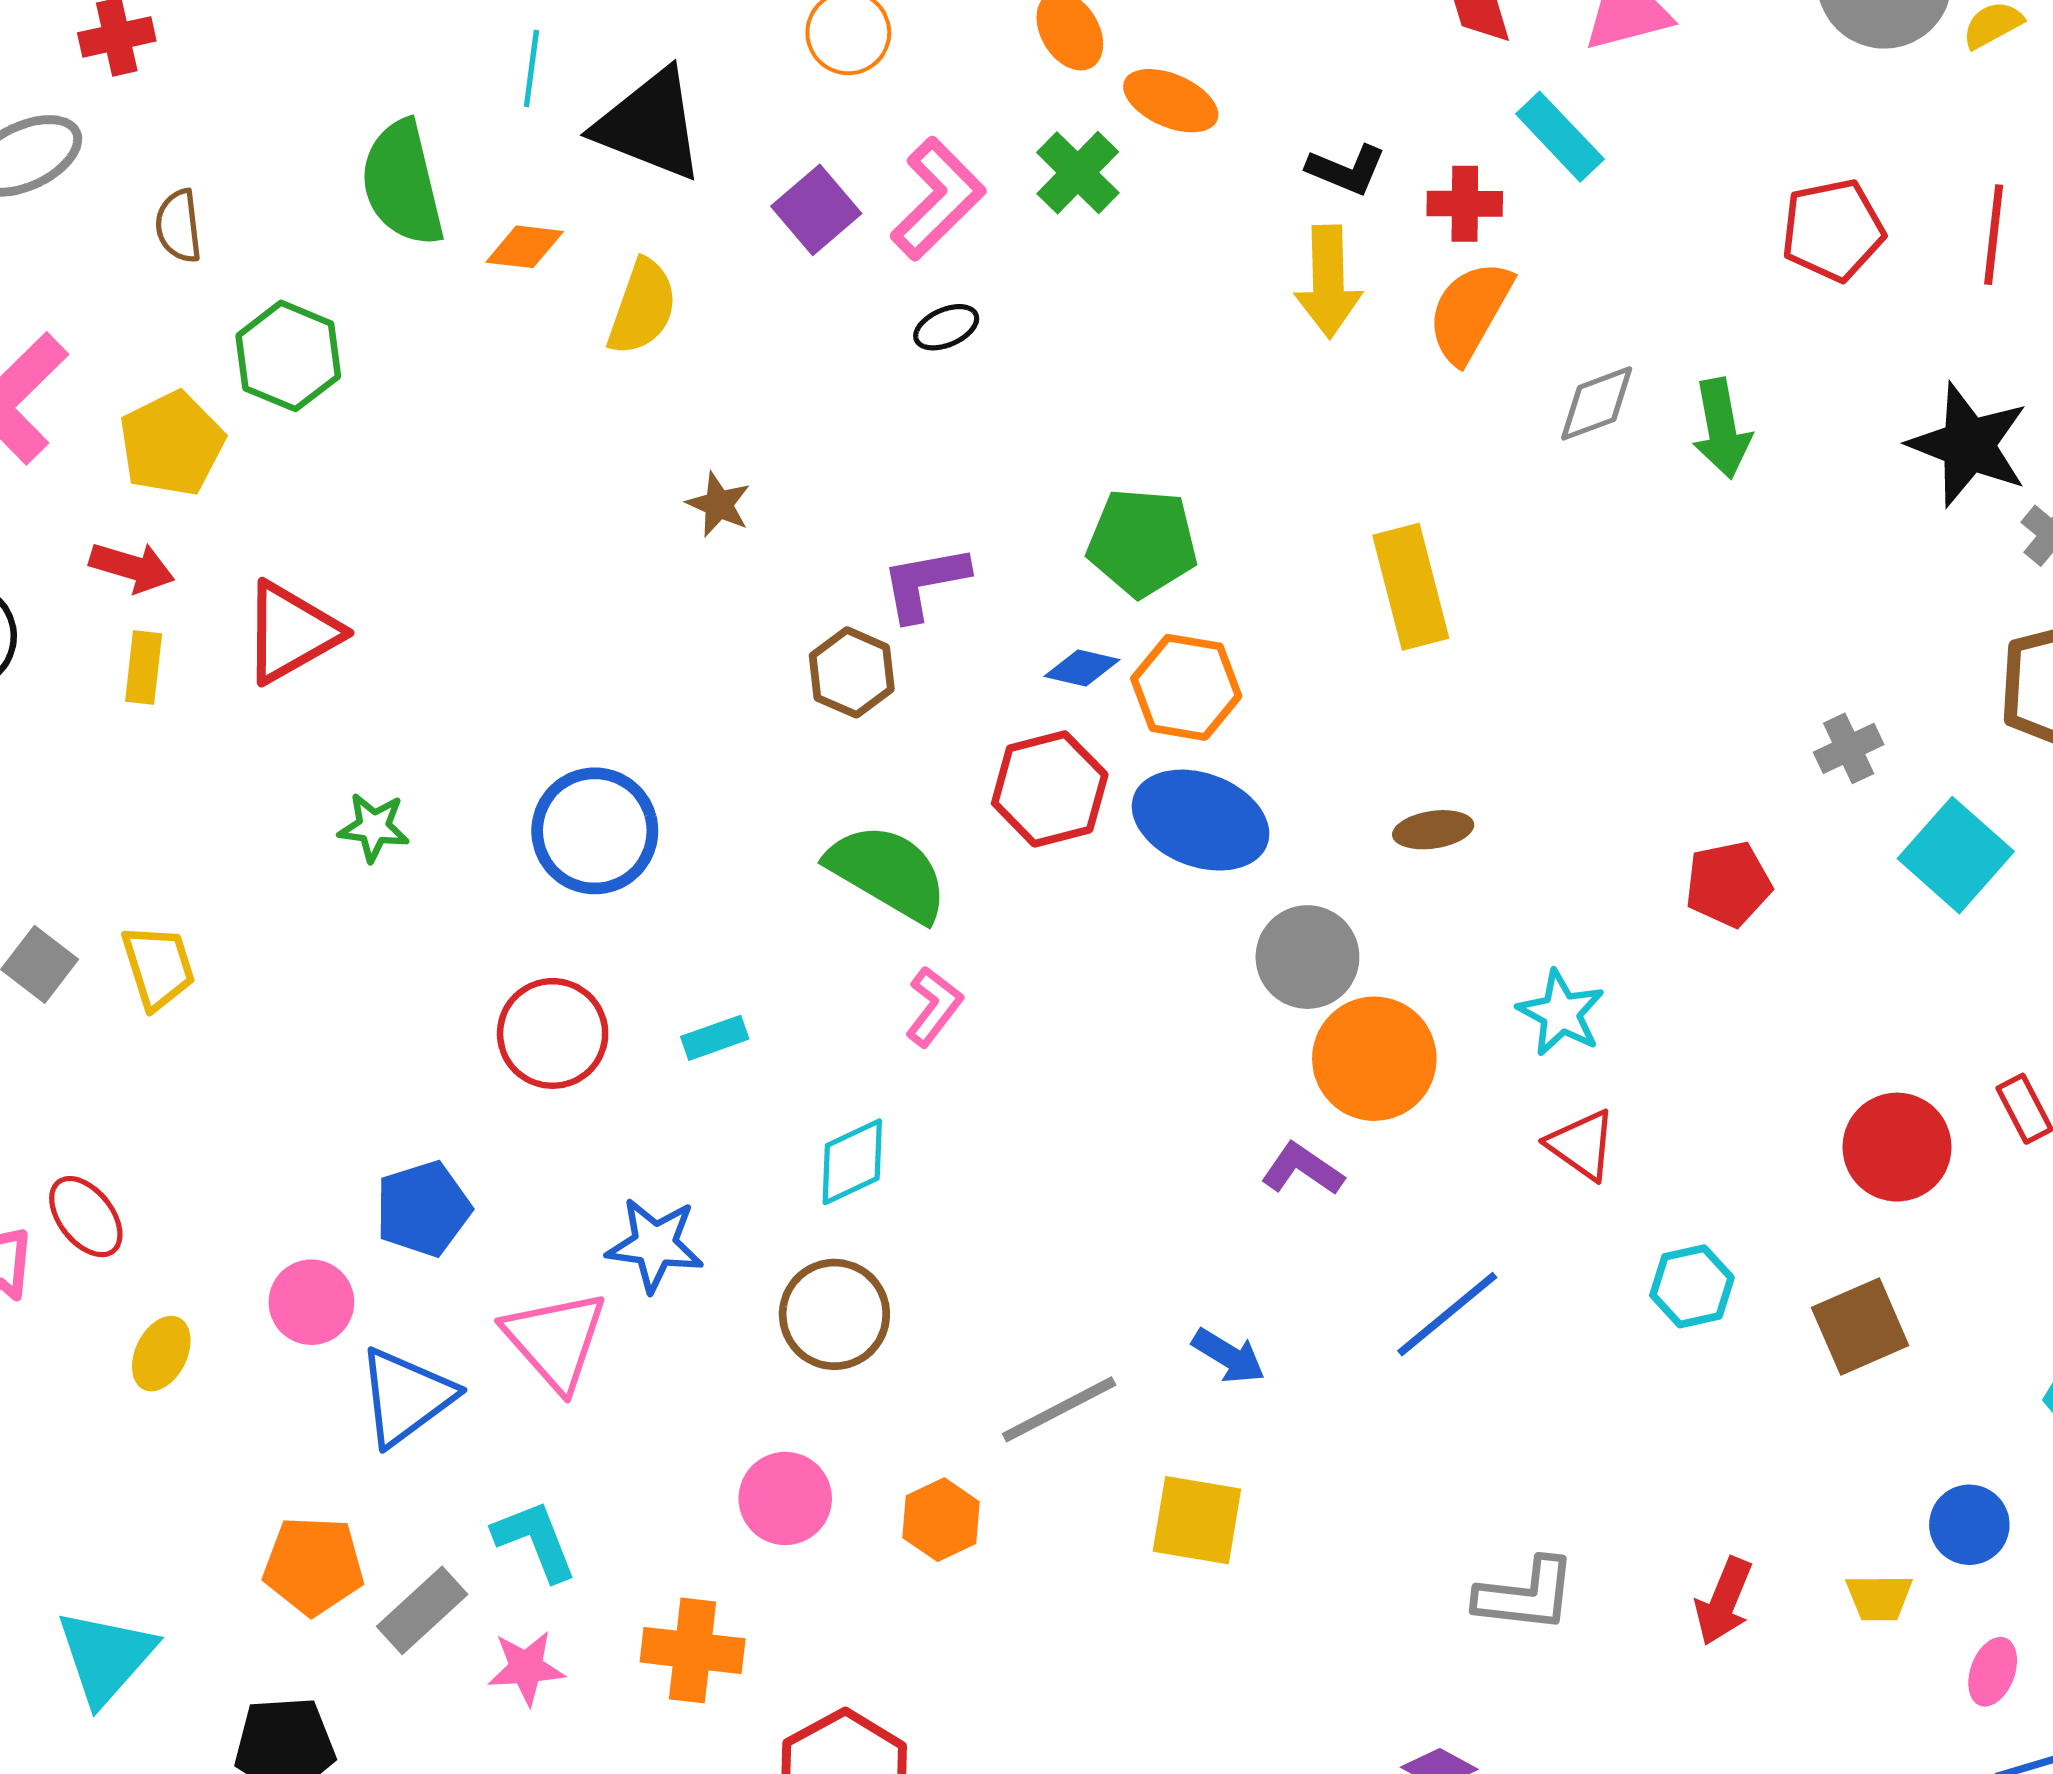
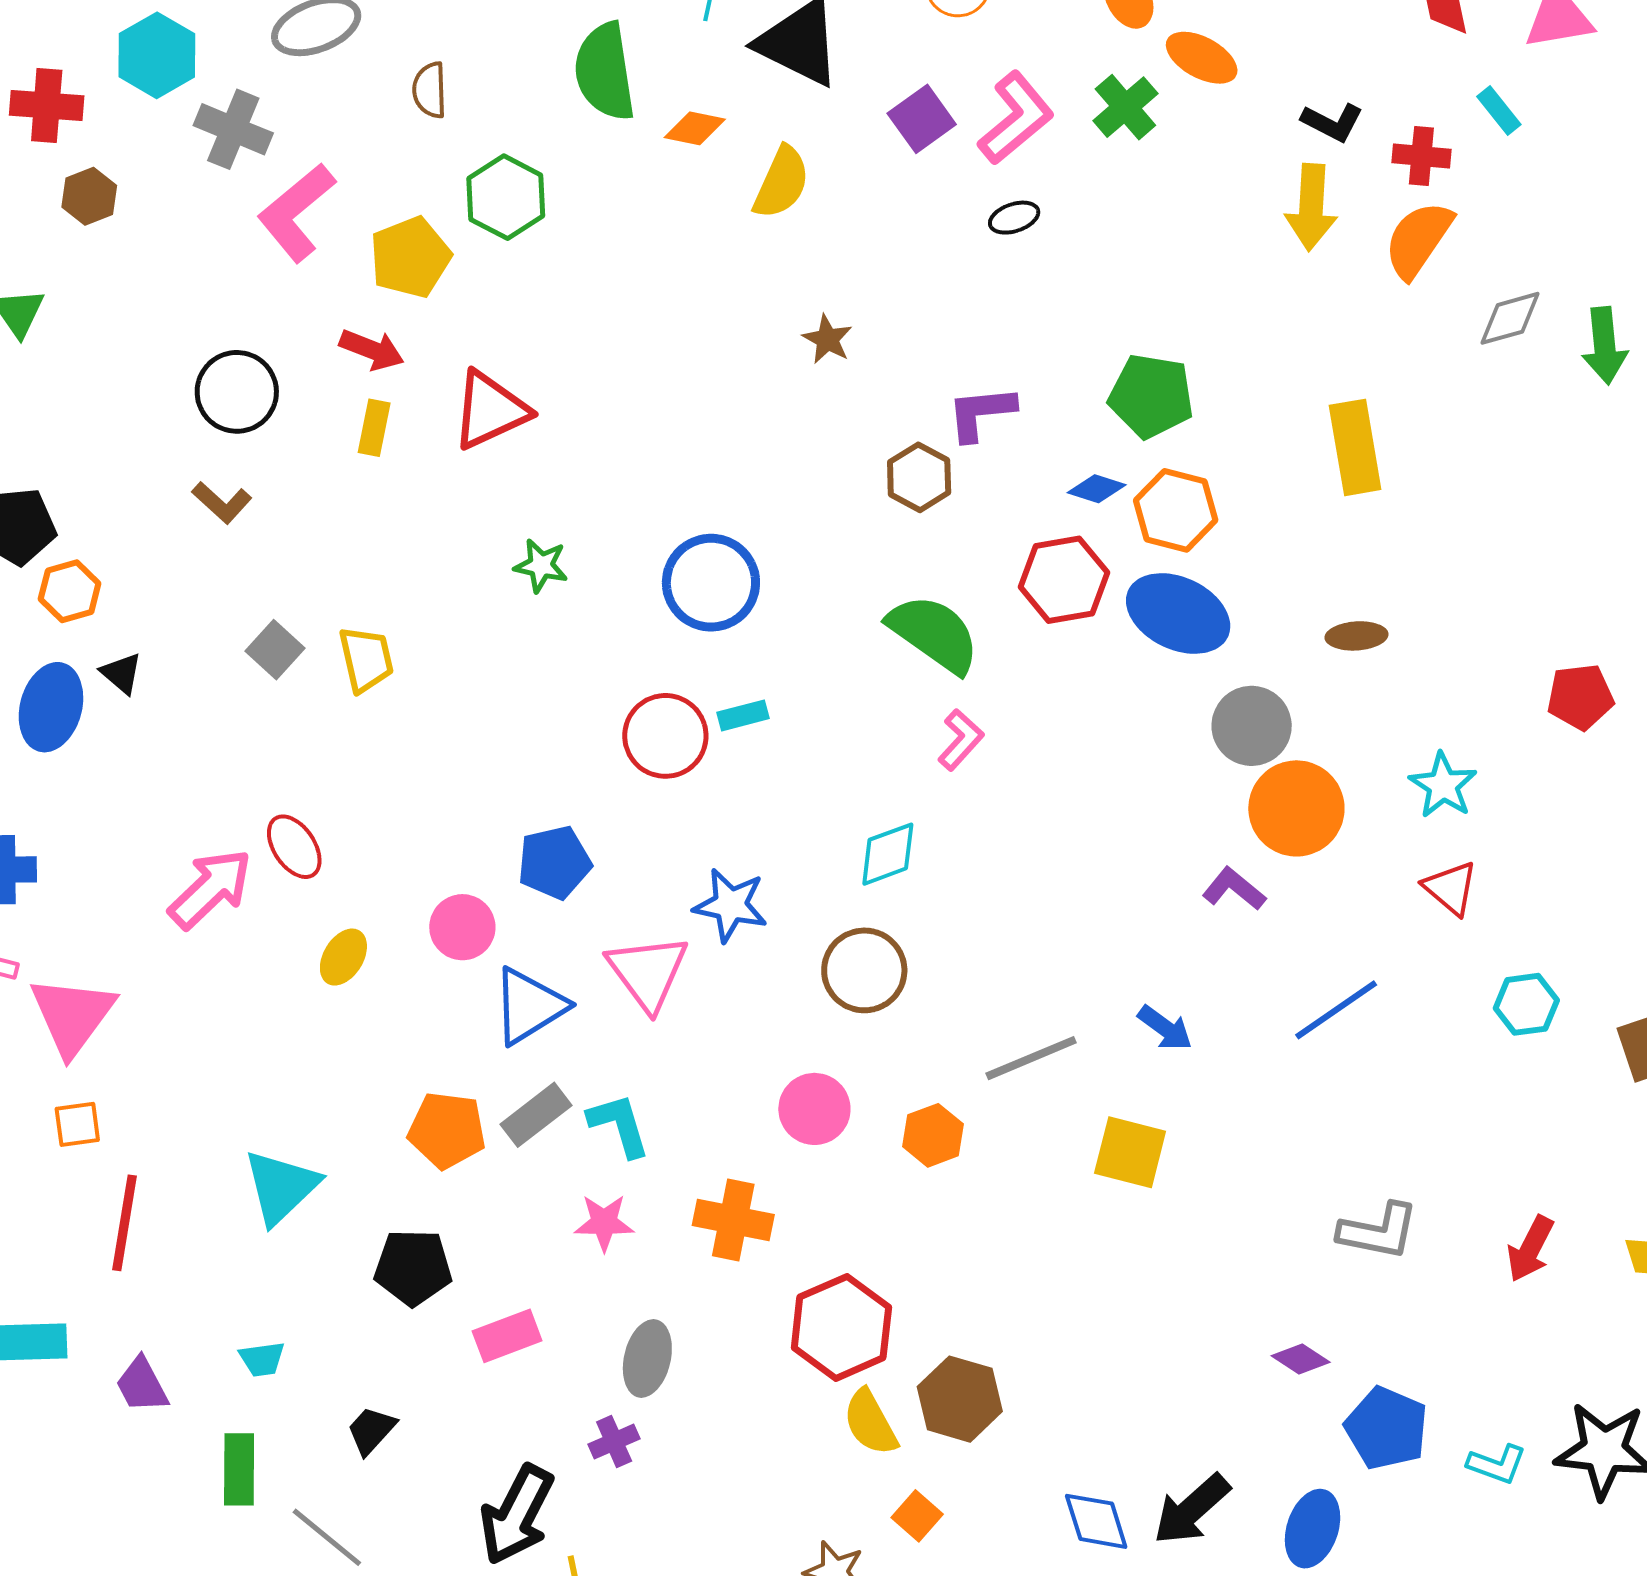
cyan rectangle: (1560, 137) -> (1499, 111), size x0.7
cyan rectangle: (715, 1038) -> (743, 715), moved
gray rectangle: (422, 1610) -> (536, 1115), moved

